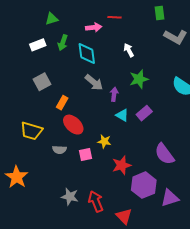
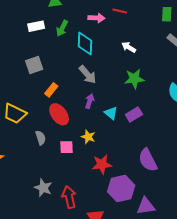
white arrow: (129, 50) -> (129, 47), turned -40
purple arrow: (114, 94) -> (90, 101), moved
gray semicircle: (59, 150) -> (41, 138), turned -120

